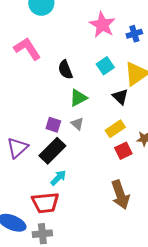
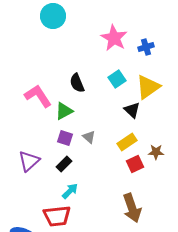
pink L-shape: (27, 49) -> (38, 96), moved
green triangle: (78, 98) -> (64, 111), moved
black rectangle: (52, 151) -> (64, 164), size x0.6

